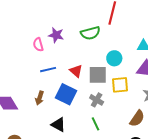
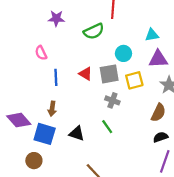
purple star: (56, 35) -> (56, 18), moved
blue line: (48, 70) -> (56, 77), turned -70
blue square: (66, 94) -> (45, 134), moved
green line: (95, 124) -> (107, 127), moved

